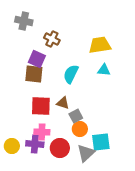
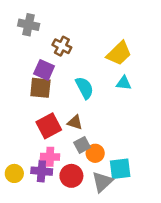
yellow trapezoid: (100, 45) -> (119, 53), turned 145
cyan semicircle: (71, 74) -> (84, 88), turned 126
red square: (41, 106) -> (49, 126), turned -30
gray square: (76, 116) -> (82, 145), moved

